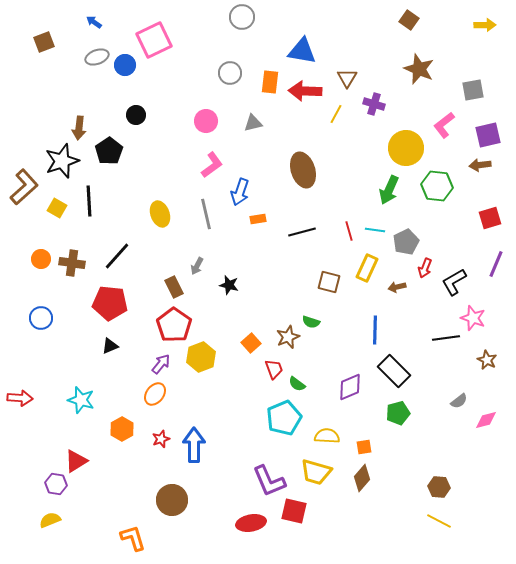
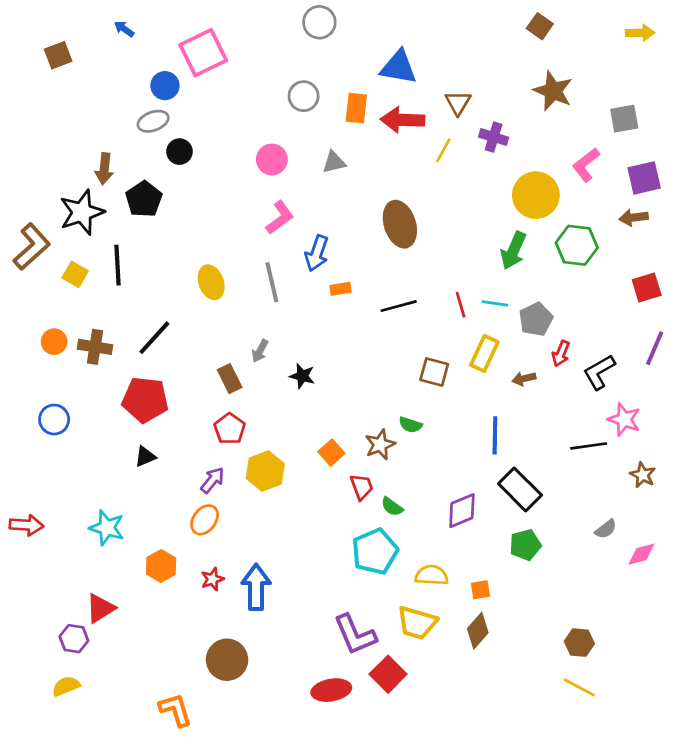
gray ellipse: (97, 57) -> (153, 121), moved
red pentagon: (174, 325) -> (230, 429), size x0.7
red square: (294, 511) -> (388, 674), turned 32

